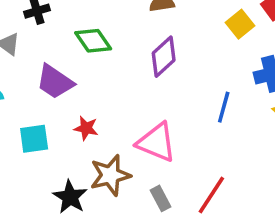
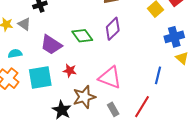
green diamond: (93, 41) -> (82, 36), moved
blue line: (224, 107) -> (158, 75), moved
cyan square: (34, 139) -> (40, 77), size x1.4

